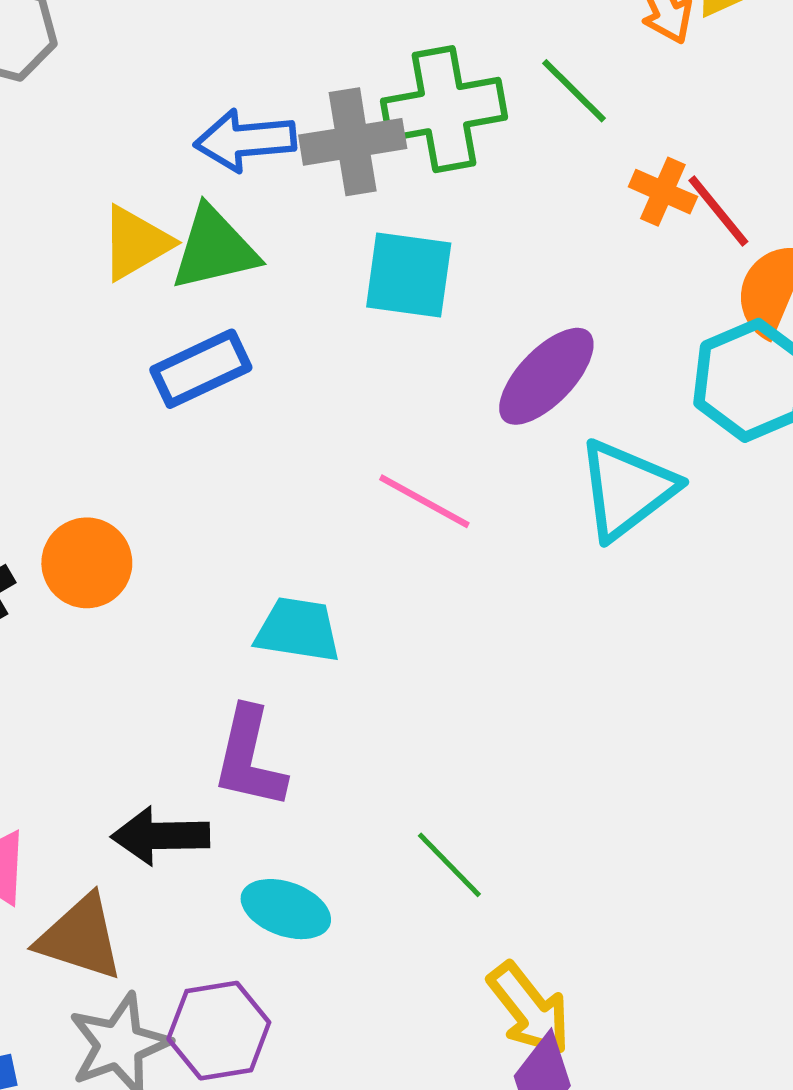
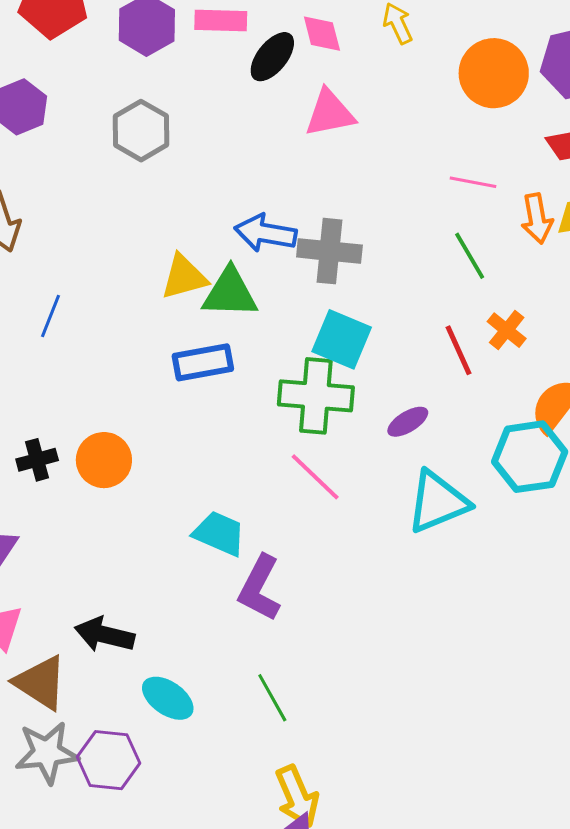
green cross: (444, 109) -> (316, 396), moved
red line: (718, 211) -> (459, 350), moved
purple ellipse: (546, 376) -> (408, 422), size x0.6
purple L-shape: (249, 758) -> (260, 588), moved

